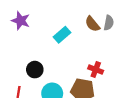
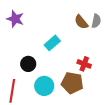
cyan rectangle: (62, 35) -> (52, 43), moved

